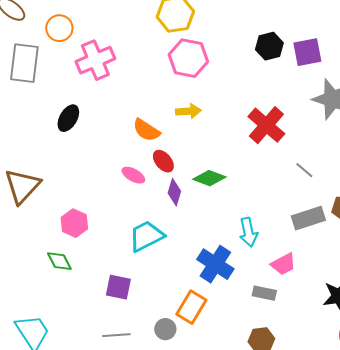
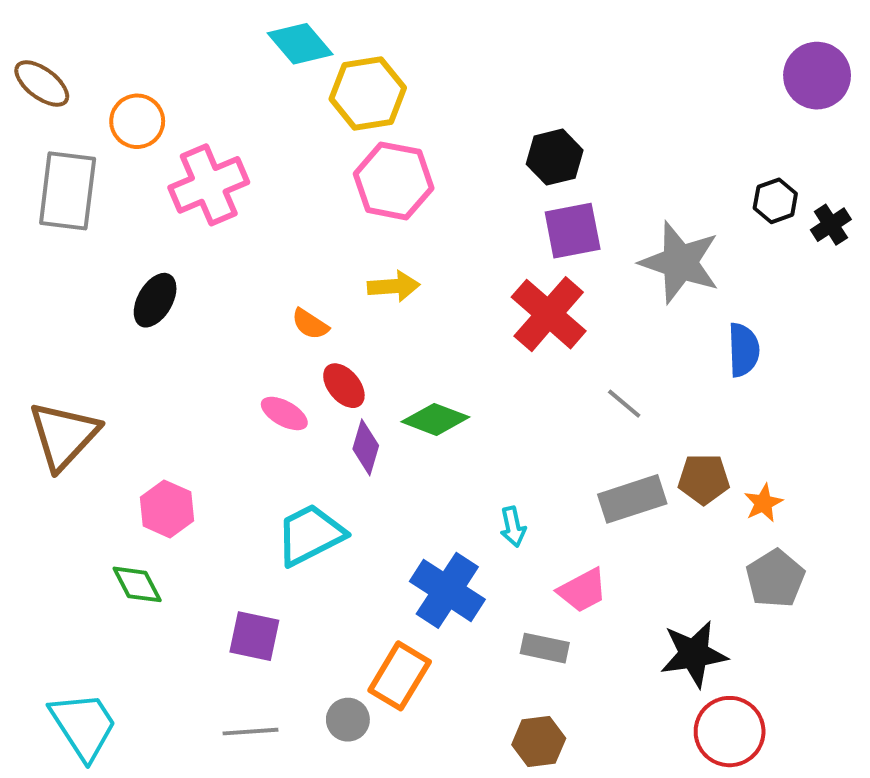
purple square: (307, 52) -> (573, 231), moved
orange semicircle: (146, 130) -> (310, 324), size x0.7
cyan arrow: (248, 232) -> (513, 527), size x0.7

